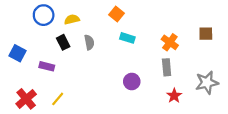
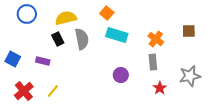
blue circle: (44, 15) -> (27, 14), moved
yellow semicircle: (72, 19) -> (66, 18), size x1.5
cyan rectangle: (127, 38) -> (117, 35), size x1.5
gray semicircle: (89, 42) -> (82, 39), size x1.5
blue square: (17, 53) -> (13, 59), moved

